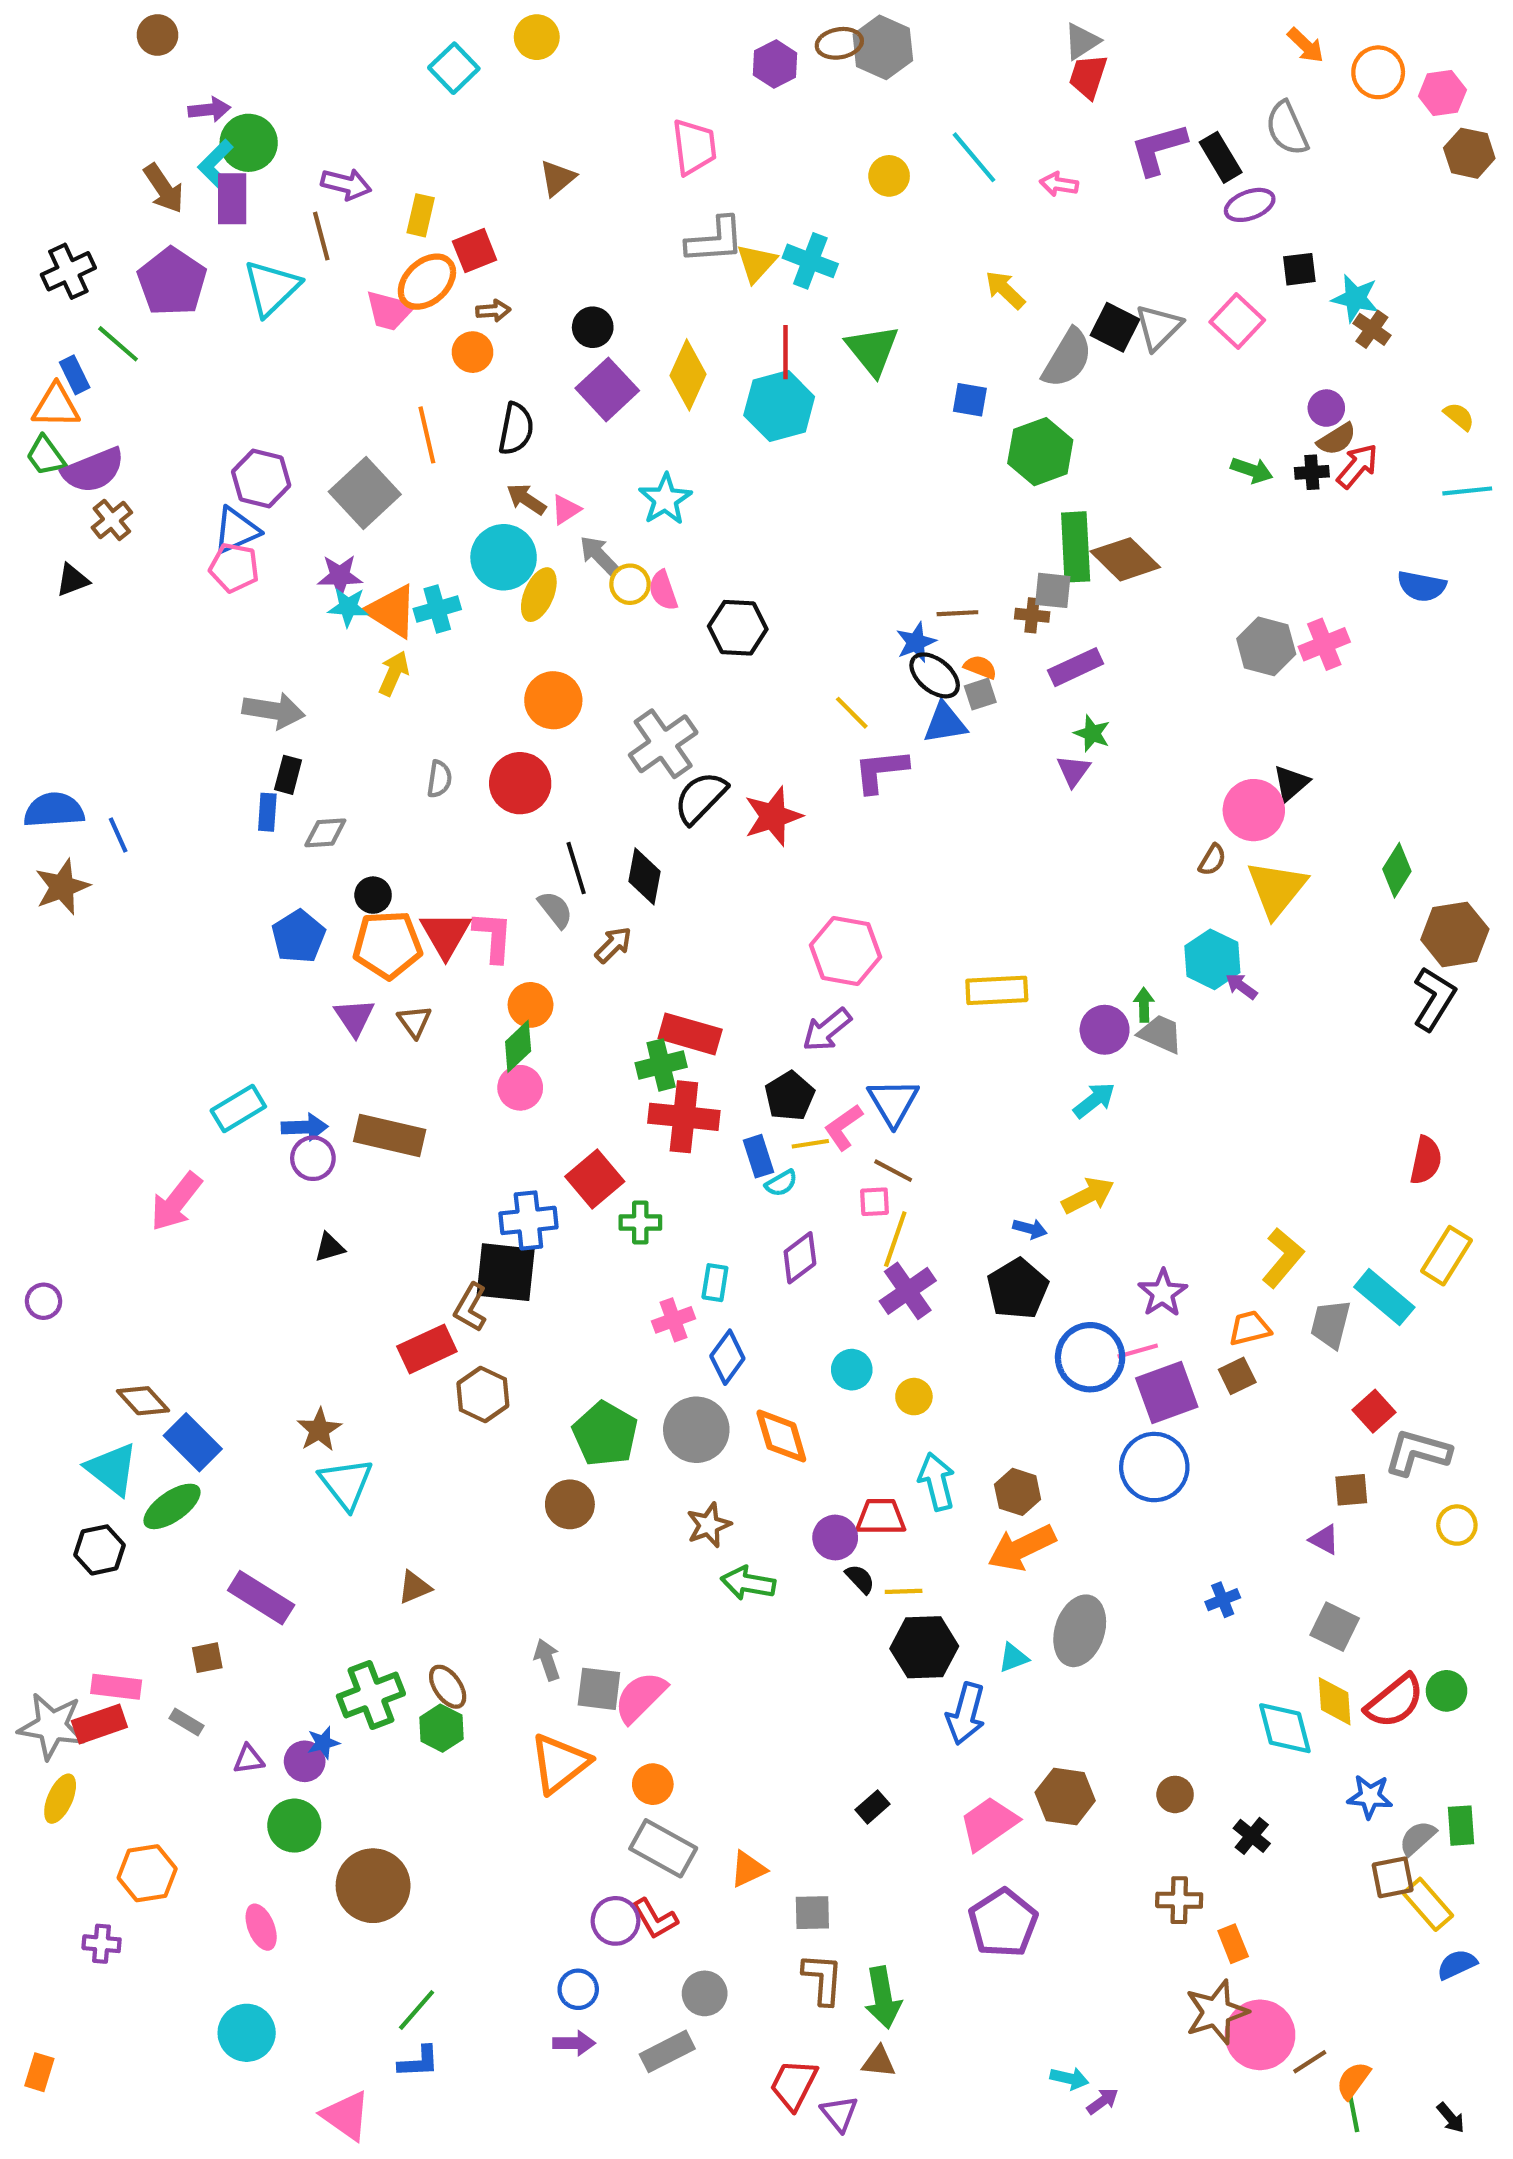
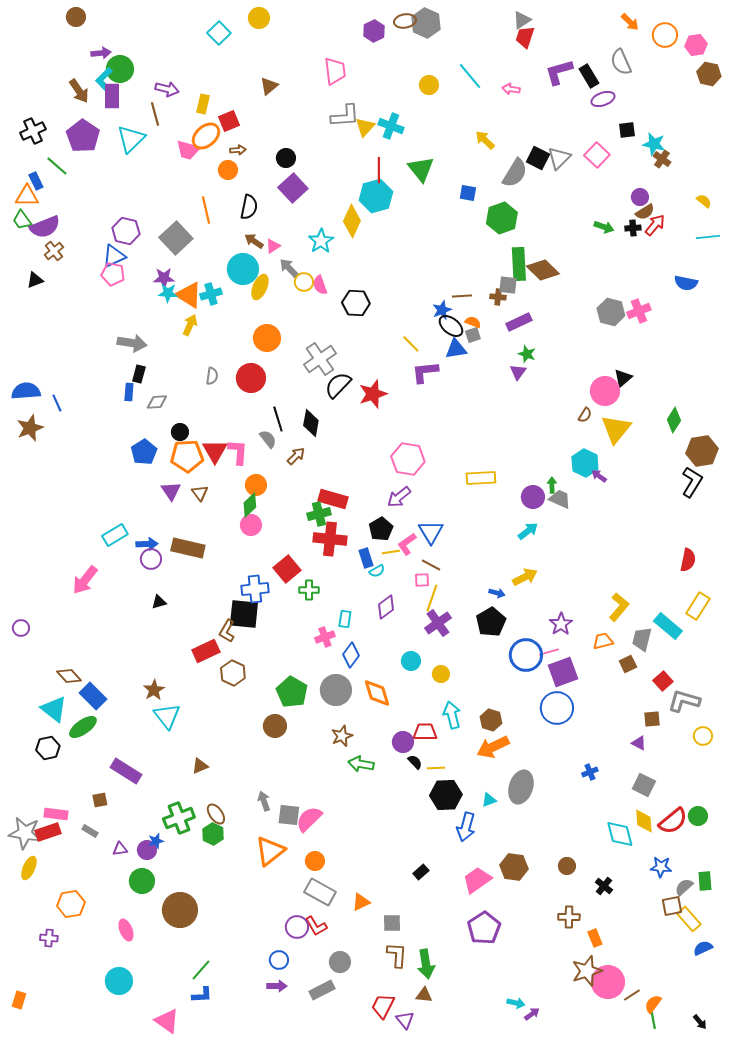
yellow diamond: (688, 375) -> (352, 221), moved
brown square: (1237, 1376) -> (628, 664), moved

